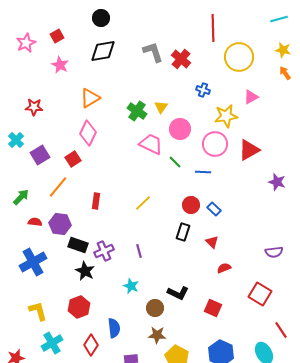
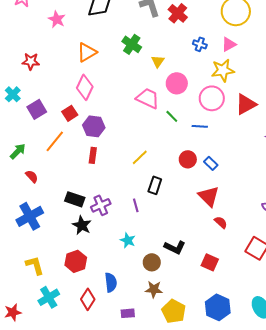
pink triangle: (251, 97) -> (229, 44), moved
green cross: (137, 111) -> (132, 44), moved
red semicircle: (35, 222) -> (32, 176), turned 40
purple hexagon: (60, 224) -> (94, 126), moved
black rectangle: (183, 232) -> (155, 185), moved
red triangle: (212, 242) -> (209, 196), size x1.6
red semicircle: (224, 268) -> (221, 222), turned 64

